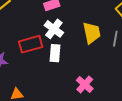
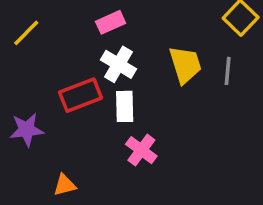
pink cross: (85, 84) -> (141, 150), moved

